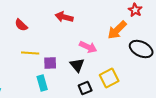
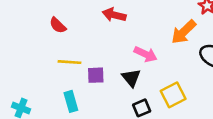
cyan rectangle: (42, 83) -> (71, 101), moved

